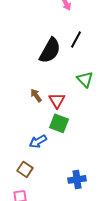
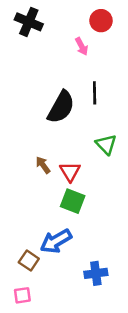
black line: (76, 39) -> (95, 93), turned -30
blue arrow: (38, 141) -> (56, 241), moved, size x1.4

